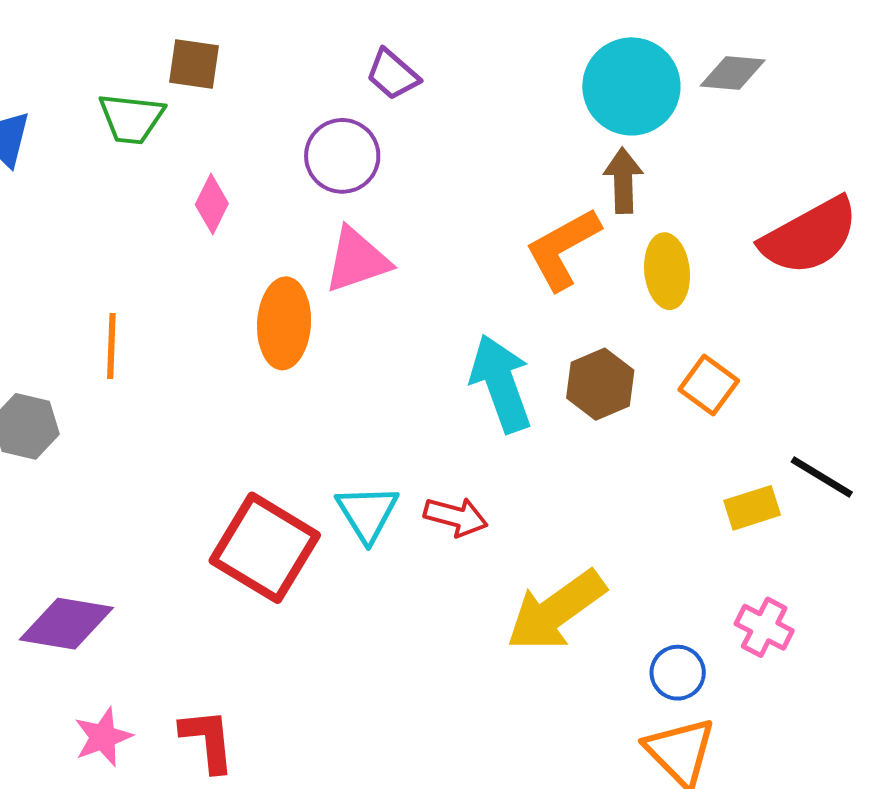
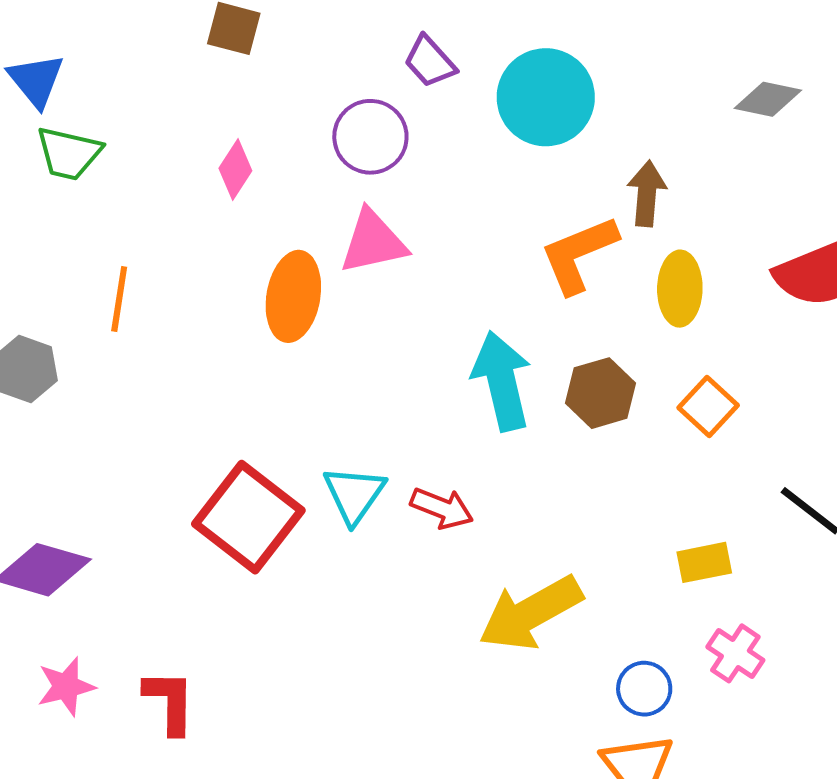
cyan circle: (631, 86) -> (546, 97), moved
green trapezoid: (131, 118) -> (69, 153), moved
yellow rectangle: (752, 508) -> (704, 562), moved

